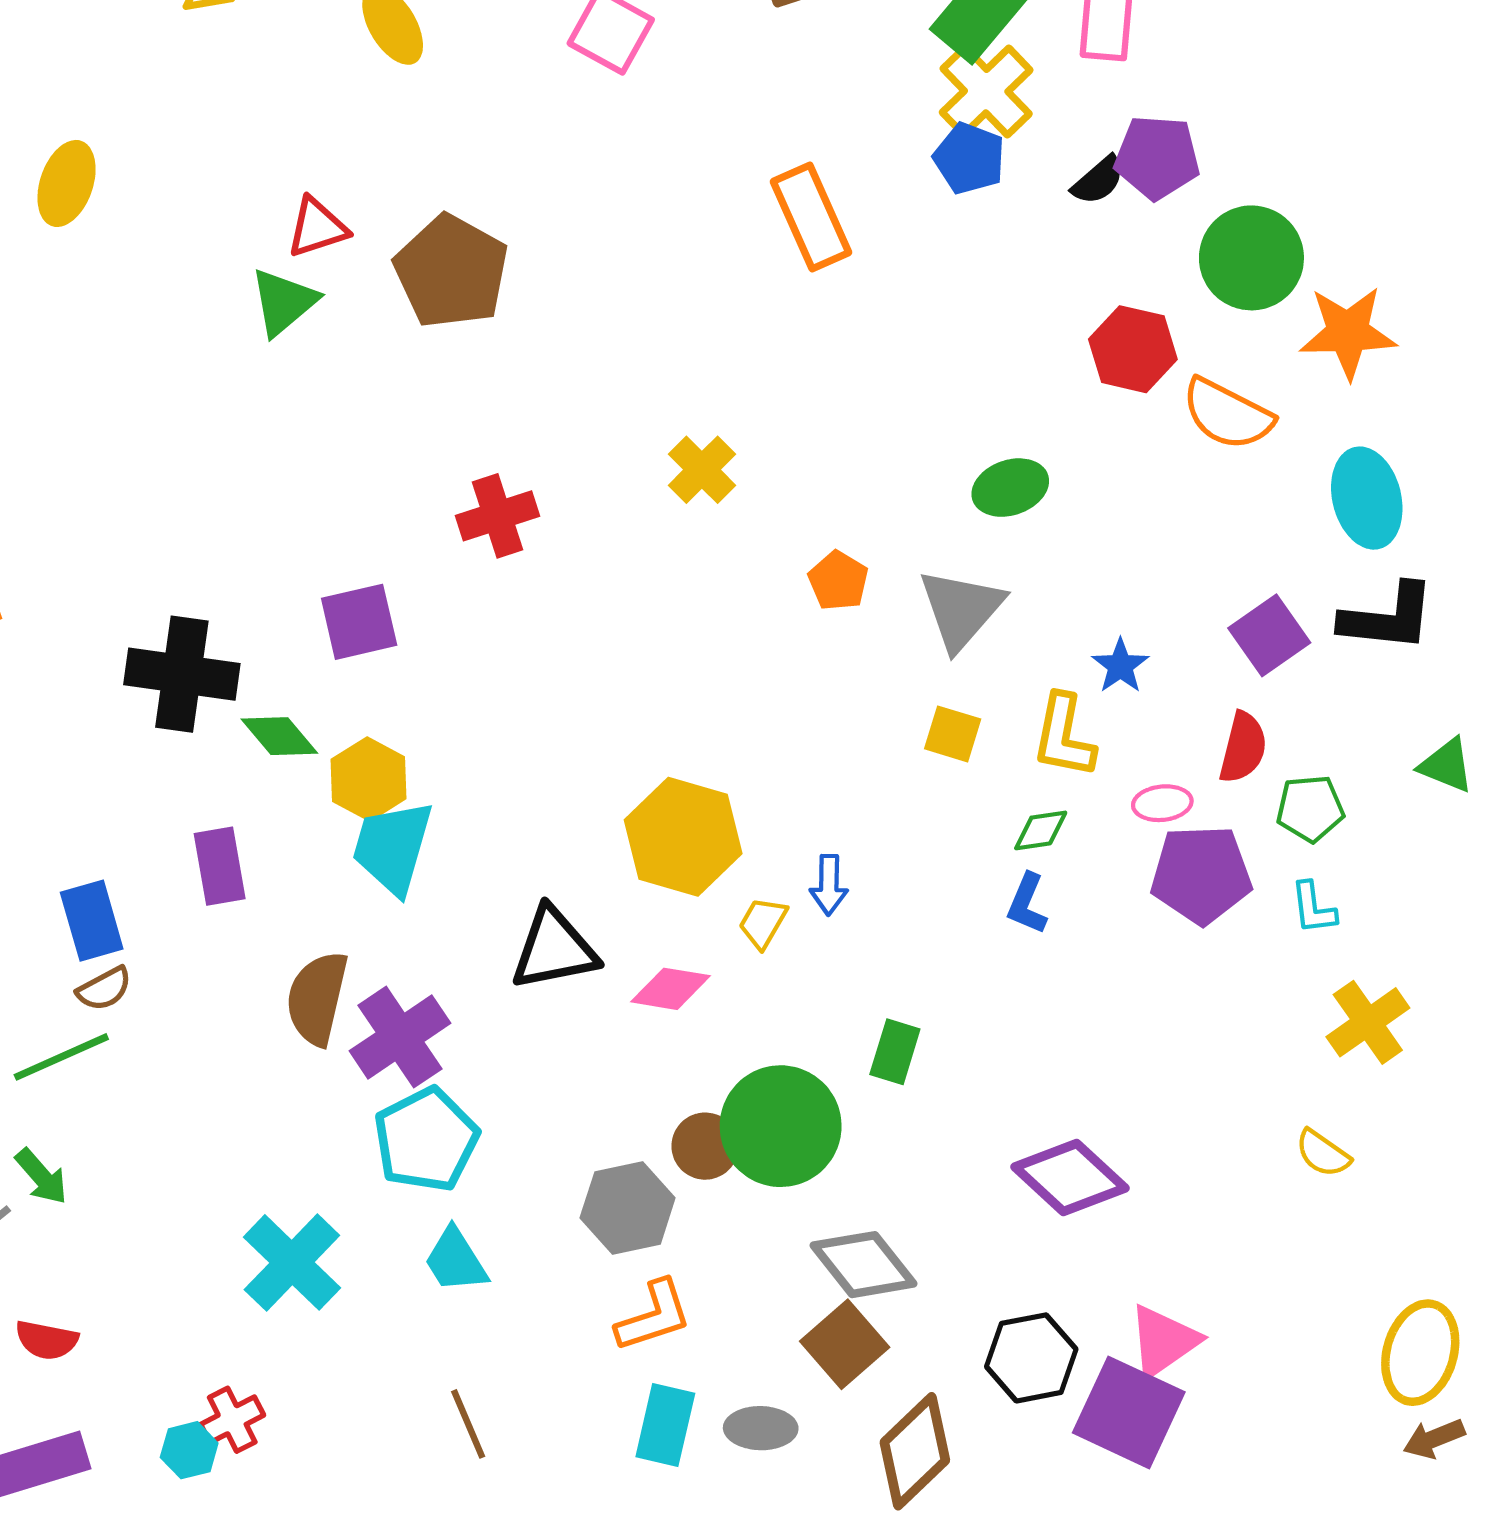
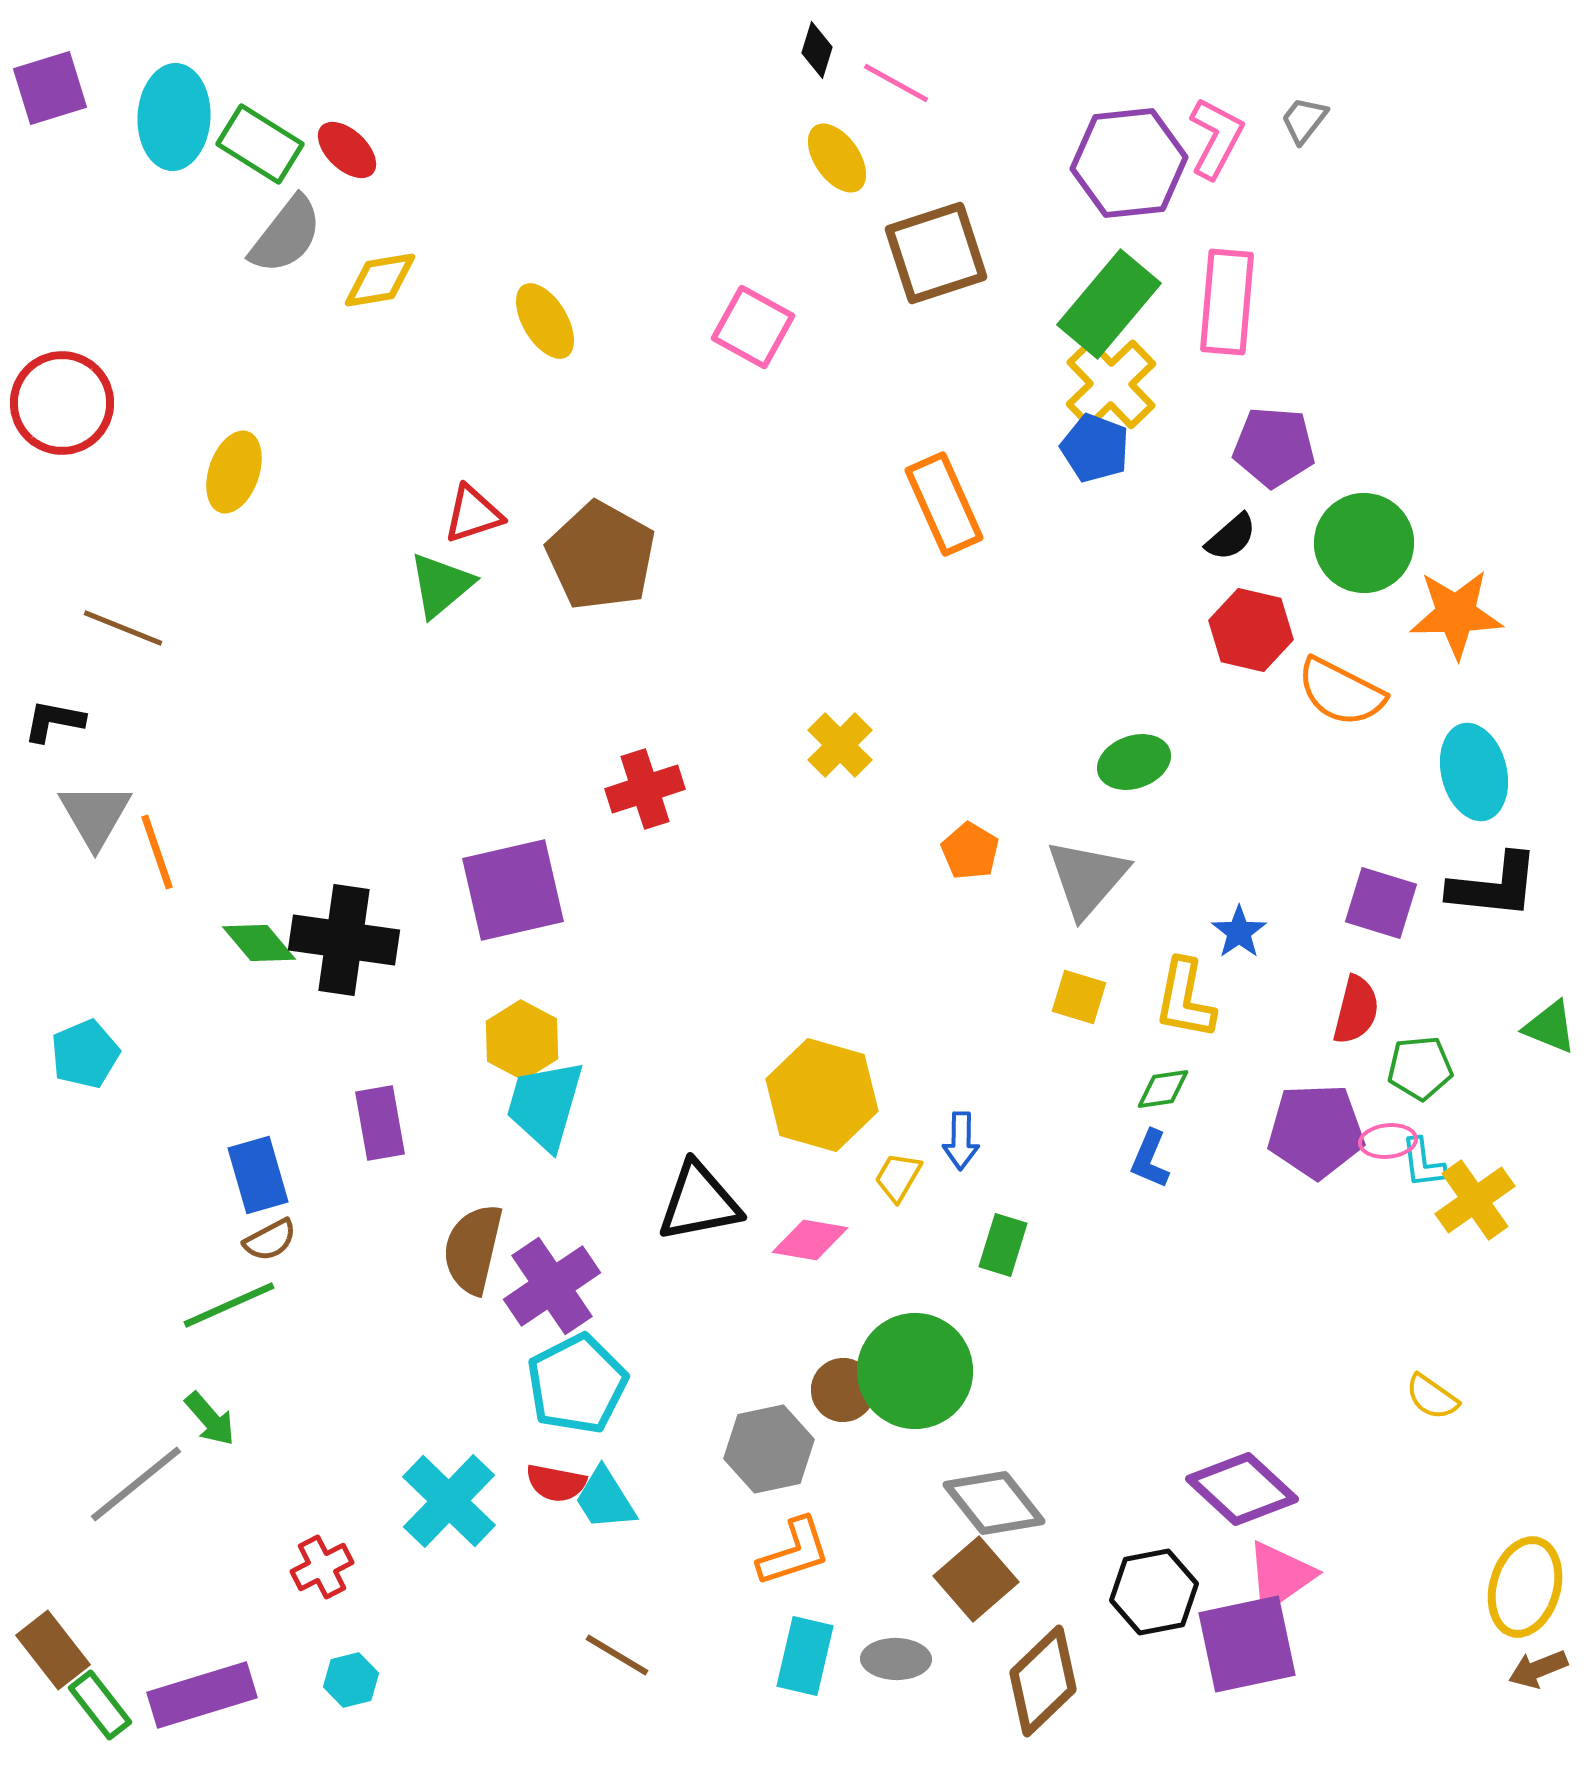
black semicircle: (1098, 180) -> (1231, 537), moved
purple square: (359, 622) -> (513, 890), size x1.4
purple square: (1269, 635) -> (1381, 903), turned -38
green diamond: (279, 736) -> (259, 943), moved
pink ellipse: (1162, 803) -> (1388, 1141), moved
yellow cross: (1368, 1022) -> (1475, 1200), moved
green rectangle: (895, 1052) -> (1003, 1245), moved
purple diamond: (1070, 1178) -> (1242, 1489), moved
red semicircle: (47, 1340) -> (556, 1483), moved
purple square: (1129, 1412) -> (1247, 1644), turned -37
red cross: (232, 1420) -> (322, 1567), moved
brown line: (468, 1424) -> (617, 1655), turned -36

